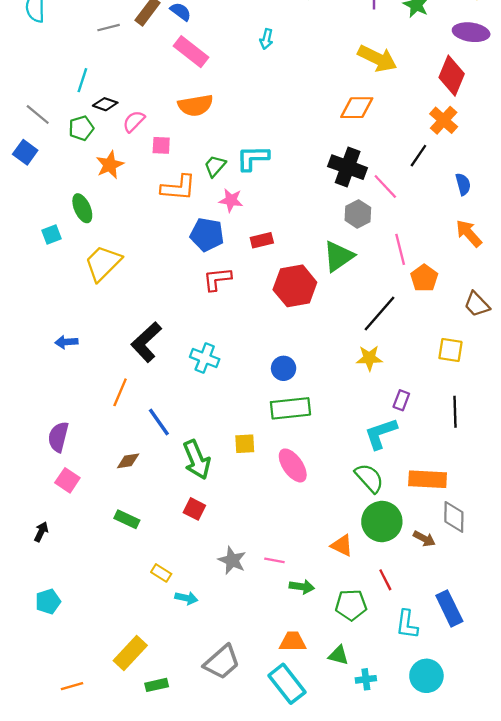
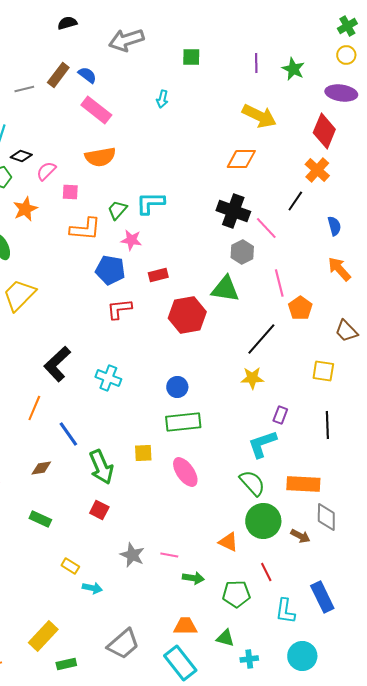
green triangle: (338, 256) -> (225, 289), turned 44

